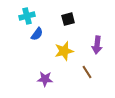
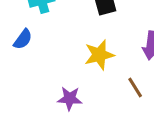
blue semicircle: (37, 34) -> (23, 39), moved

